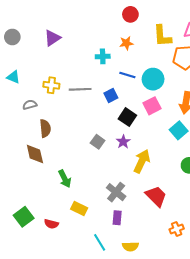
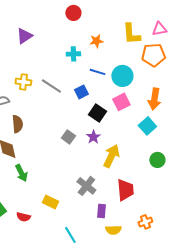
red circle: (130, 14) -> (73, 13), moved
gray line: (80, 89) -> (51, 86), turned 35
green arrow: (65, 179) -> (21, 173), moved
red trapezoid: (156, 196) -> (125, 190), turned 40
purple rectangle: (117, 218) -> (101, 211), moved
yellow semicircle: (130, 246) -> (113, 230), moved

